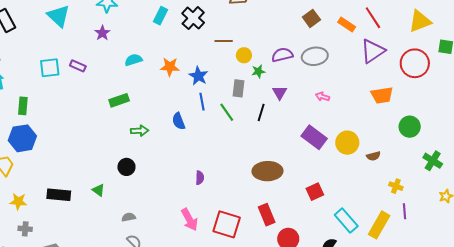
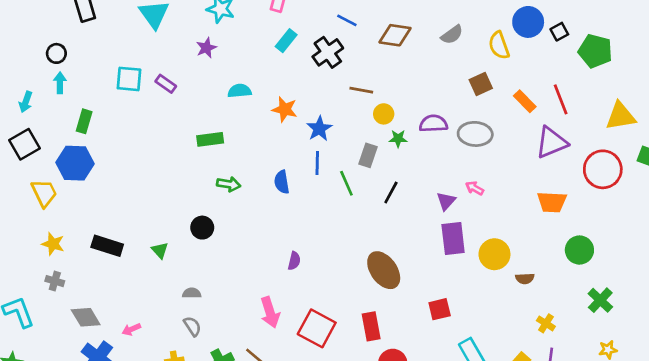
purple triangle: (280, 93) -> (446, 201), moved
purple rectangle: (314, 137) -> (453, 239), turned 35
brown ellipse: (267, 171) -> (384, 270), turned 44

